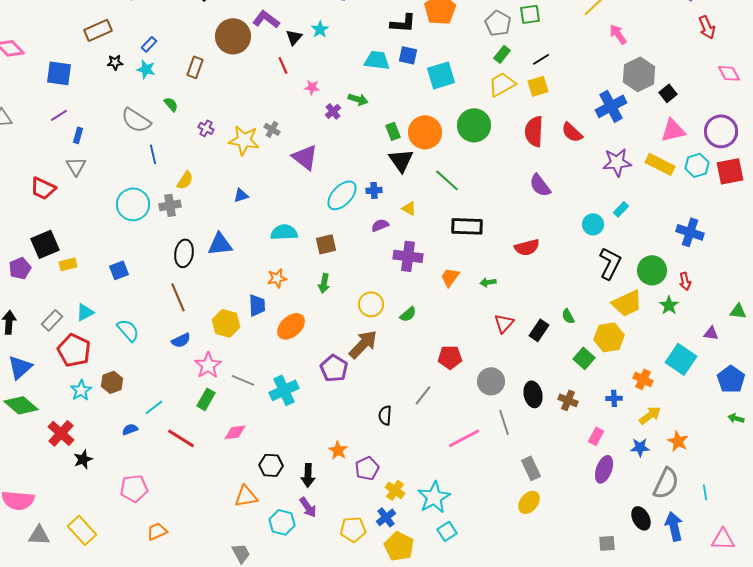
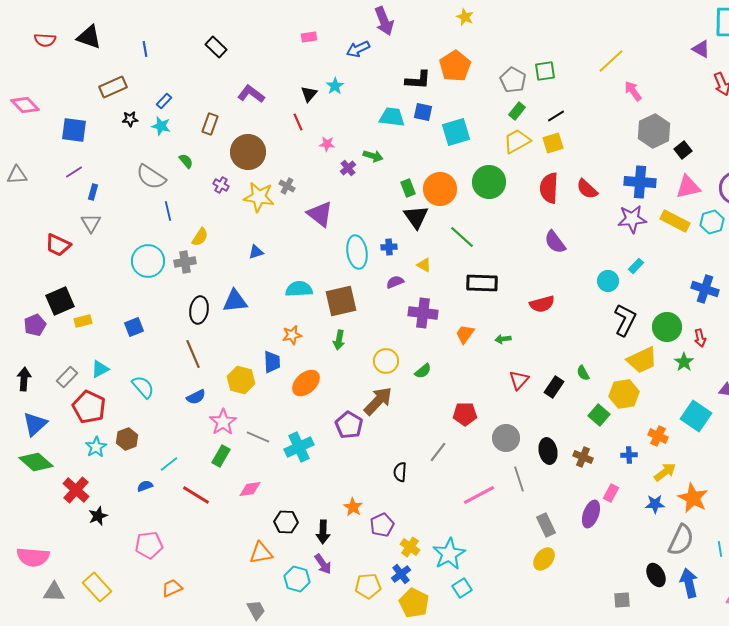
purple L-shape: (266, 19) -> (251, 94), moved
brown circle: (233, 36) -> (248, 152), moved
blue cross: (611, 106) -> (640, 182), moved, turned 32
cyan ellipse: (342, 195) -> (357, 252), turned -52
brown square: (326, 244) -> (341, 301), size x1.5
orange star: (678, 441) -> (693, 498), size x1.4
purple ellipse: (604, 469) -> (591, 514), moved

